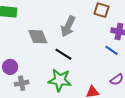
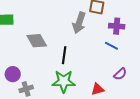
gray arrow: (68, 26) -> (79, 23), moved
black line: (63, 54) -> (64, 55), turned 72

